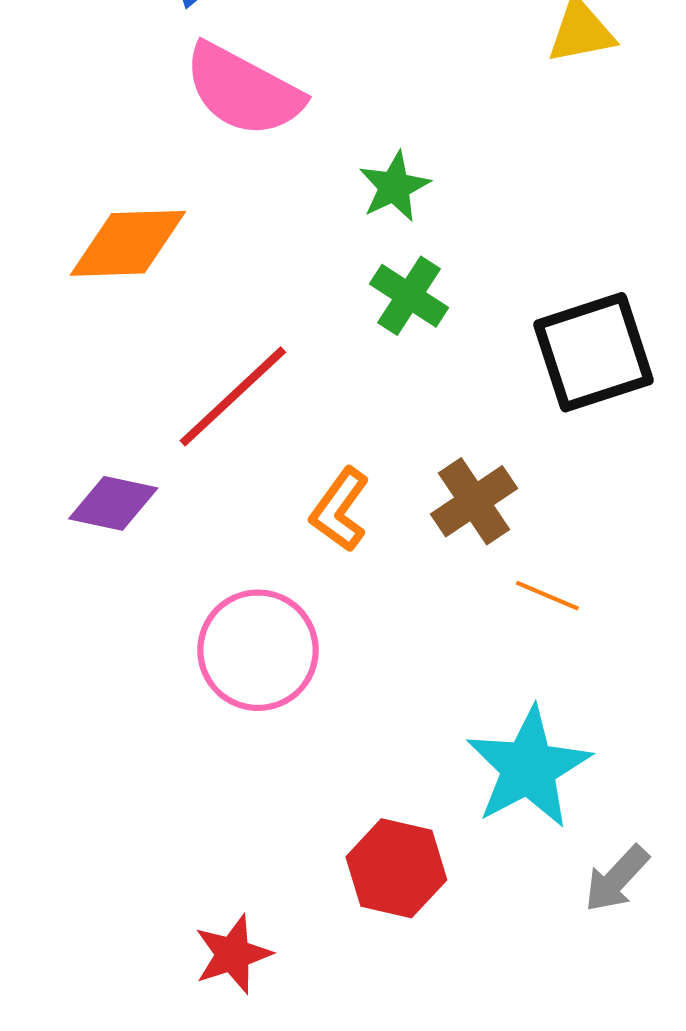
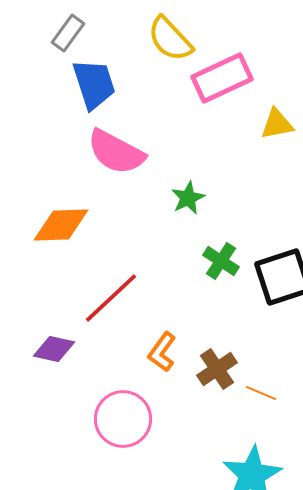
green cross: (409, 296) -> (221, 261), moved
brown cross: (474, 501) -> (217, 369), moved

